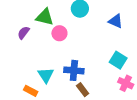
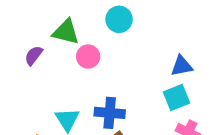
blue triangle: (116, 21) -> (182, 66), moved, turned -35
cyan square: (118, 60) -> (176, 98), turned 36

